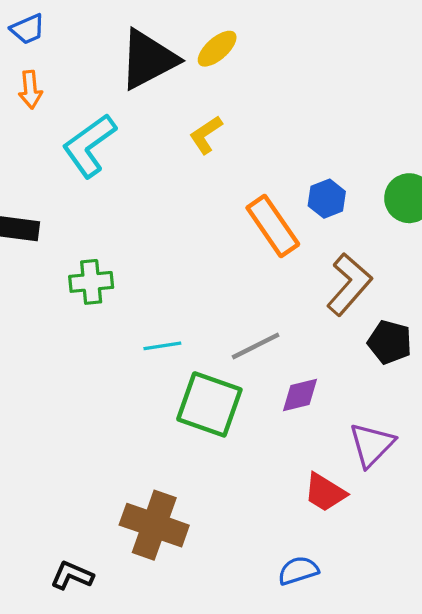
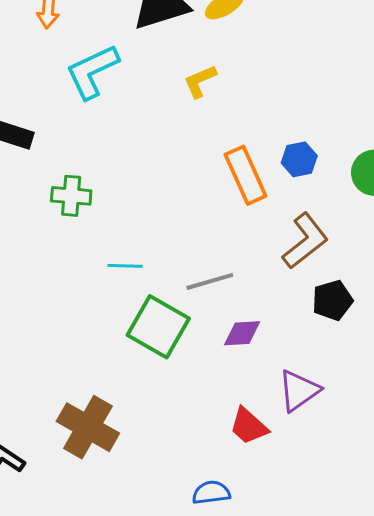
black pentagon: (390, 342) -> (332, 300), turned 30

